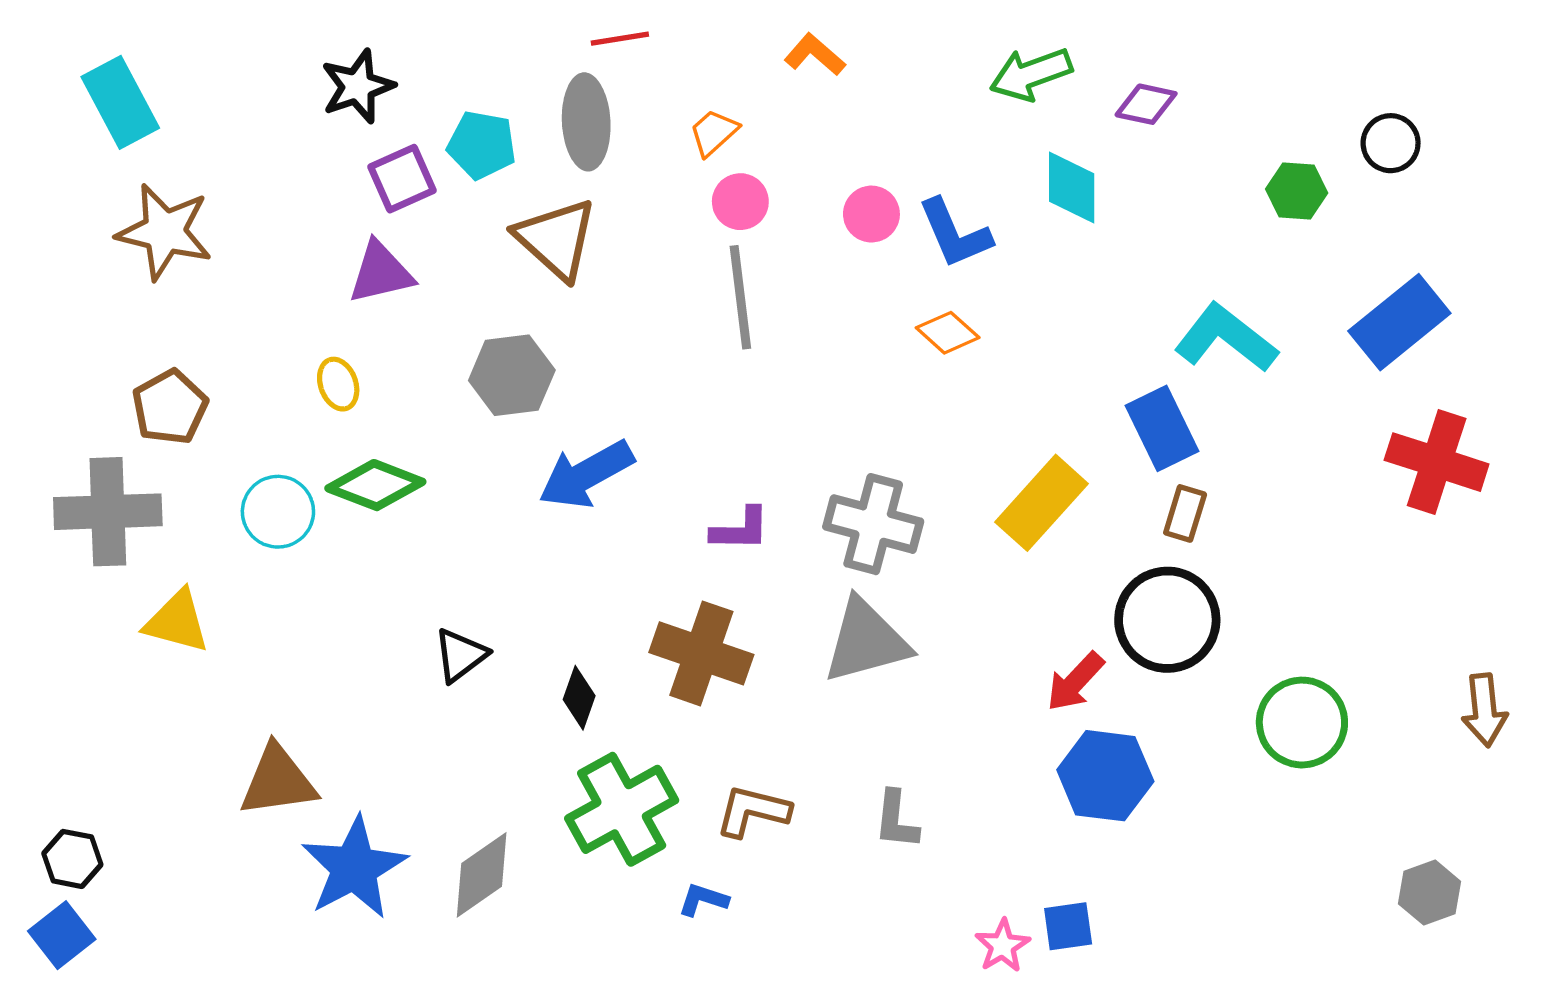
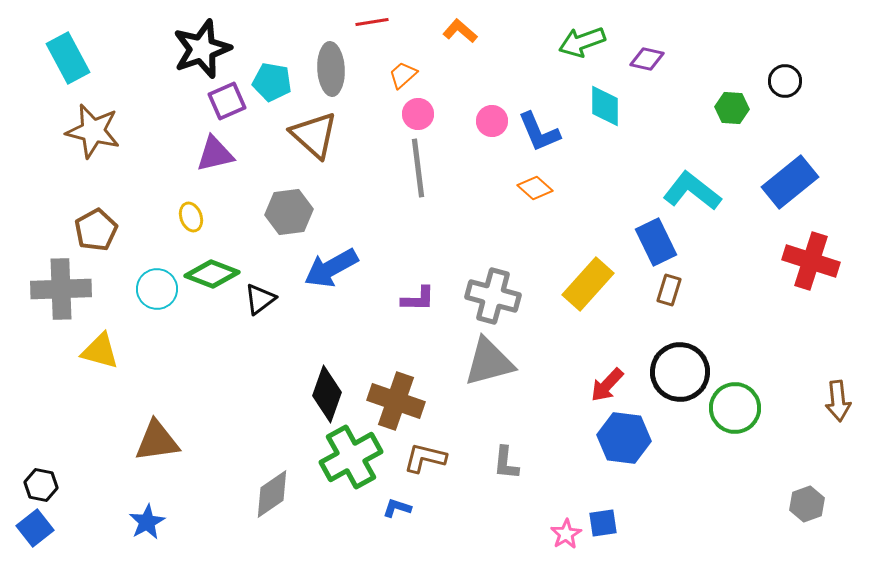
red line: (620, 39) -> (372, 22), moved
black star: (358, 86) -> (202, 49), size x1.4
black circle: (1167, 620) -> (680, 372), moved
brown cross: (701, 653) -> (396, 401), moved
black triangle: (460, 655) -> (260, 299), moved
black diamond: (579, 698) -> (327, 394), size x1.6
blue star: (354, 868) -> (147, 522), moved, size x0.6

